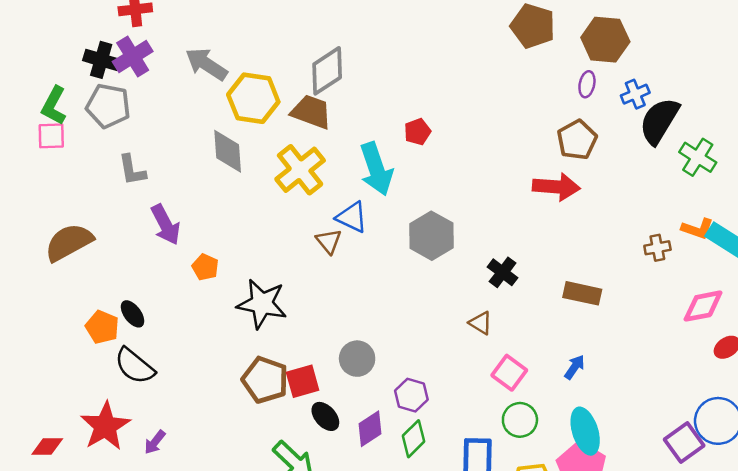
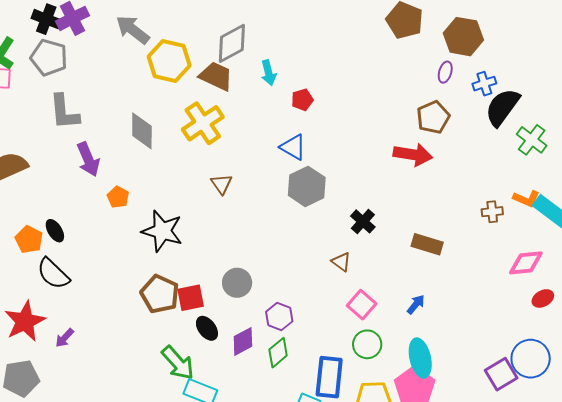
gray diamond: (228, 151) -> (142, 131), moved
cyan arrow: (376, 169) -> (268, 73), moved, size x0.6
gray L-shape: (132, 170) -> (64, 112), size x1.4
blue triangle: (352, 217) -> (293, 147), moved

